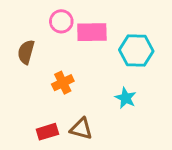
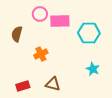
cyan star: (126, 98) -> (93, 69), moved
red rectangle: (47, 132) -> (23, 86), moved

